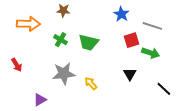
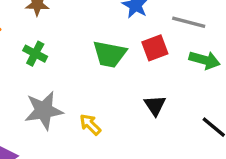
green trapezoid: (89, 42) -> (110, 54), moved
green arrow: (151, 53) -> (205, 60), moved

